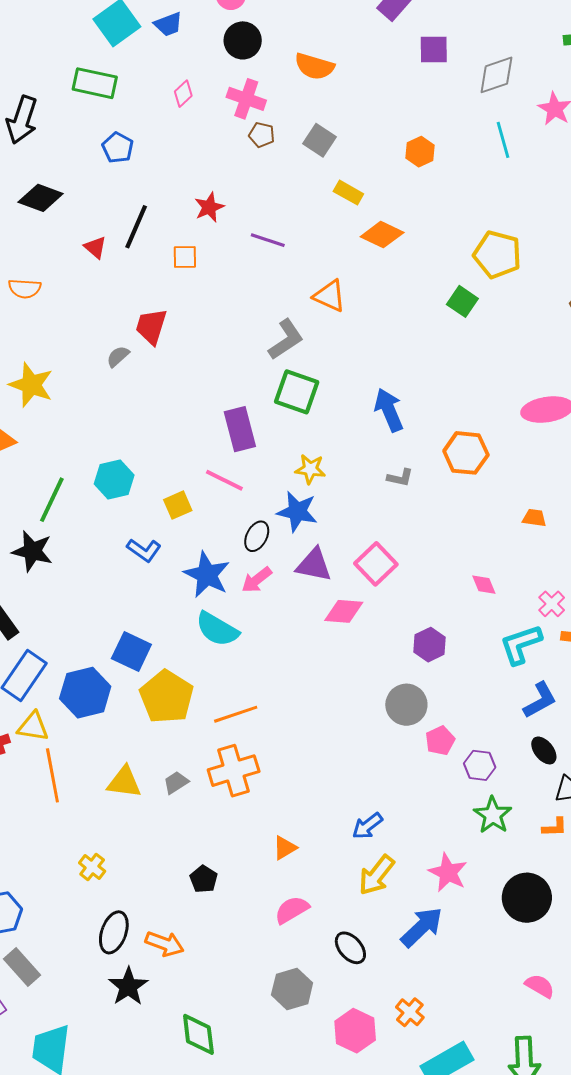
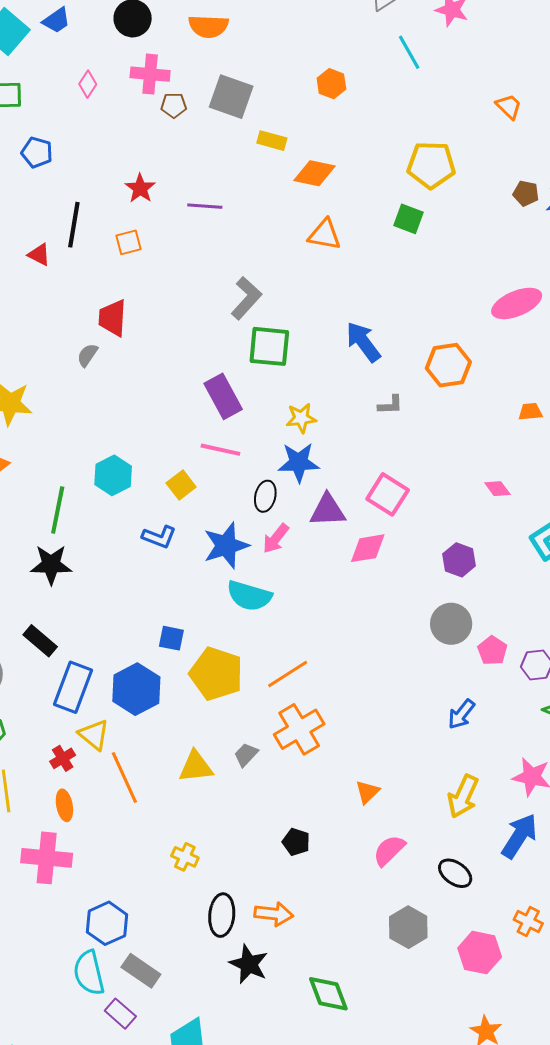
gray square: (320, 140) -> (231, 97), size x1.4
orange triangle: (330, 296) -> (324, 235), moved
blue star: (207, 575) -> (226, 546), turned -30
blue square: (131, 652) -> (171, 638), size x0.7
yellow triangle: (33, 727) -> (94, 735), turned 44
blue arrow: (367, 826) -> (461, 714), moved

